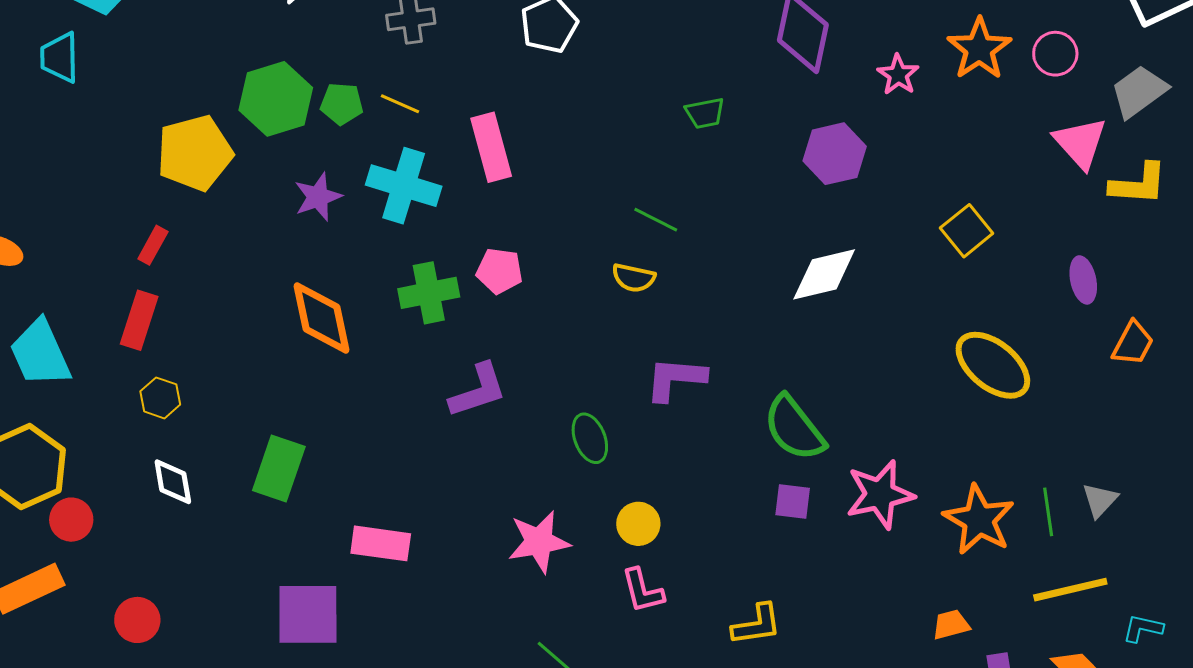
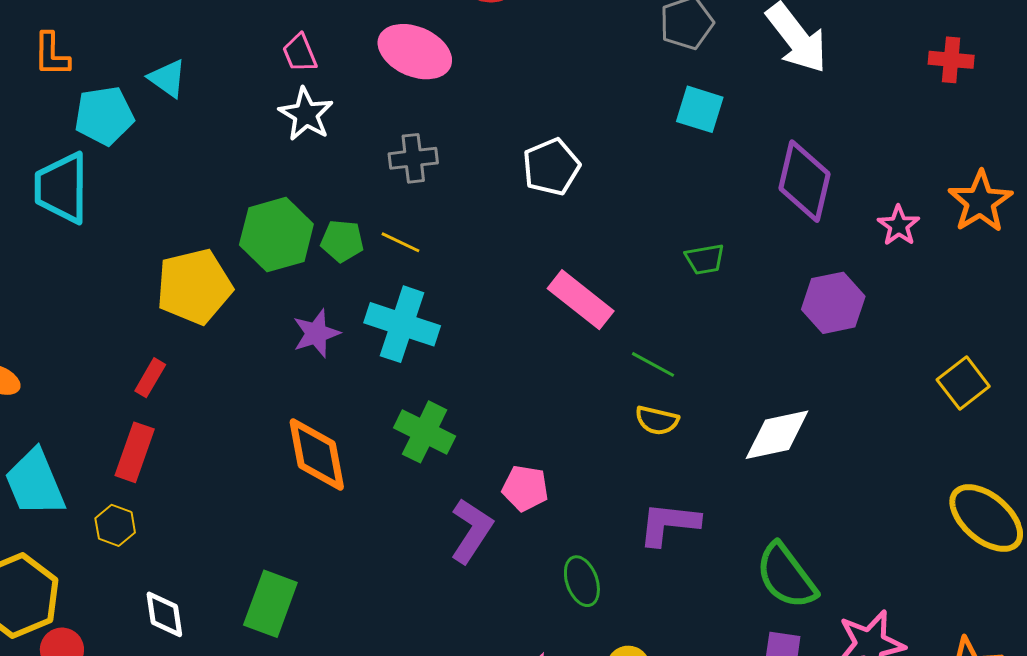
cyan trapezoid: (60, 57) -> (62, 188), size x1.4
pink rectangle: (491, 147) -> (581, 300), moved, turned -38
pink pentagon: (499, 271) -> (525, 488), moved
white diamond: (824, 274) -> (777, 435), moved
yellow semicircle: (634, 278) -> (657, 420), moved
green cross: (429, 293) -> (425, 432), turned 36
purple L-shape: (478, 391) -> (471, 531), turned -40
yellow hexagon: (160, 398) -> (115, 525), moved

